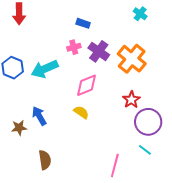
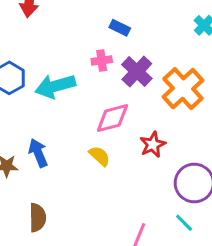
red star: (131, 100) -> (153, 145), moved

